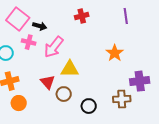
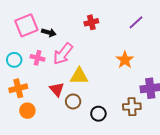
purple line: (126, 16) -> (136, 22), turned 56
pink square: (18, 19) -> (26, 25), turned 30
pink cross: (29, 42) -> (38, 58), moved

